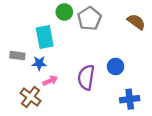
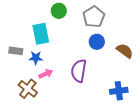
gray pentagon: (89, 19) -> (94, 17), moved
brown semicircle: (136, 22) -> (125, 51), moved
blue circle: (116, 66) -> (97, 42), moved

